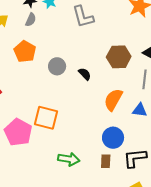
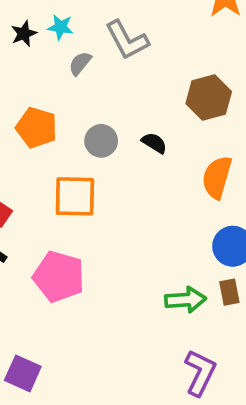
gray semicircle: (31, 20) -> (80, 63), moved, turned -152
orange square: (46, 118) -> (75, 196), moved
green arrow: (69, 159) -> (185, 300), moved

